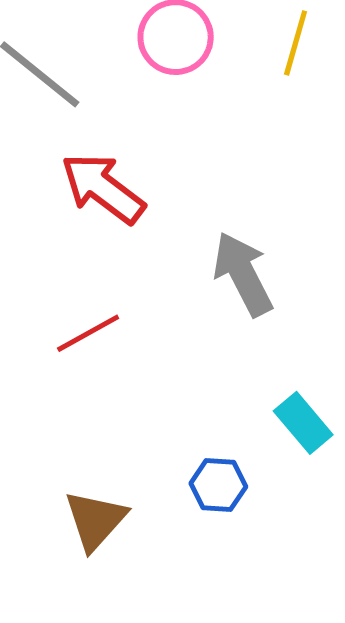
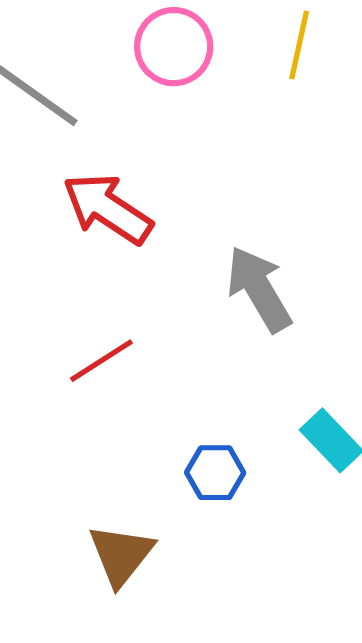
blue hexagon: (218, 485) -> (215, 473), moved

